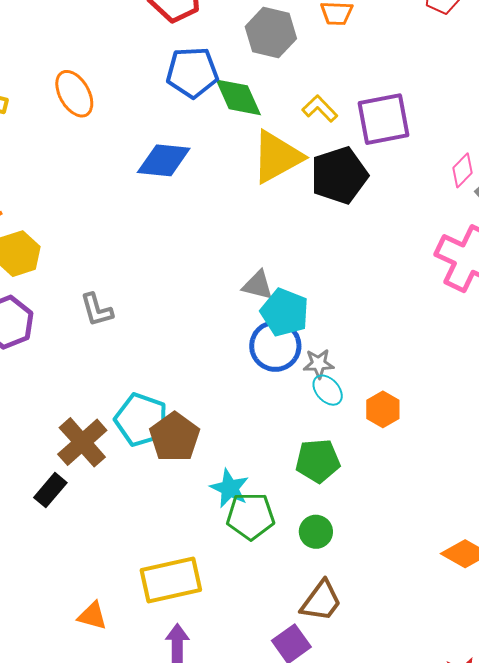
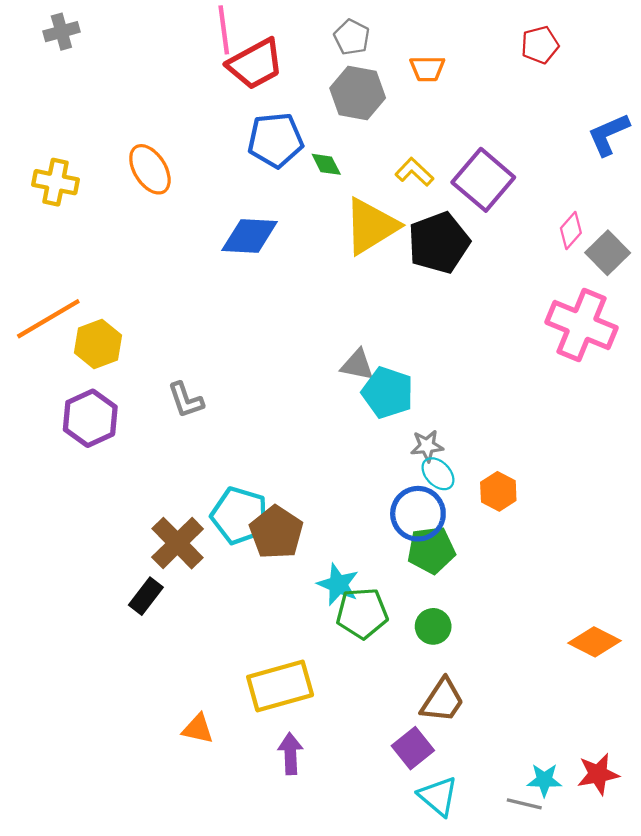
green diamond: (238, 97) -> (326, 164), size x0.6
purple square: (384, 119) -> (483, 180), turned -36
blue circle: (275, 346) -> (418, 514), moved

